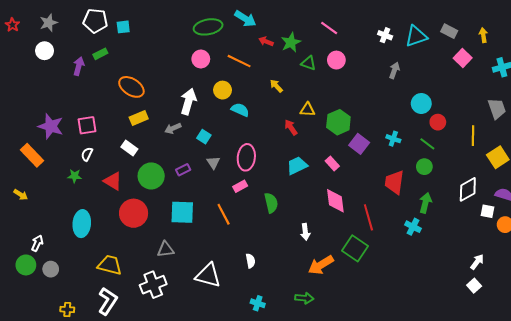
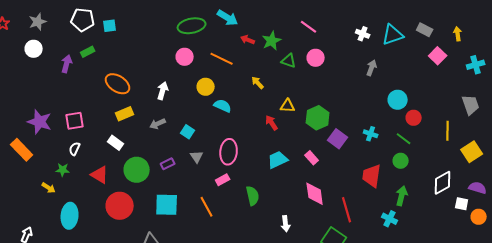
white arrow: (188, 101) -> (163, 91), moved, size x0.7
yellow arrow: (21, 195) -> (49, 188), moved

